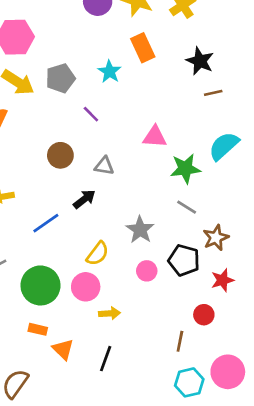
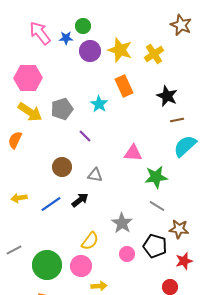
cyan semicircle: (224, 146) -> (185, 146), moved
blue line: (46, 223) -> (51, 204), moved
brown star: (216, 238) -> (179, 229), turned 30

